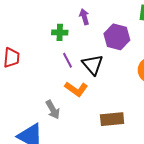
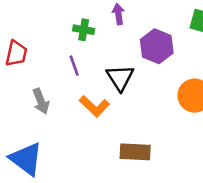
purple line: (67, 60) -> (74, 66), moved
gray arrow: (53, 110) -> (41, 101), moved

